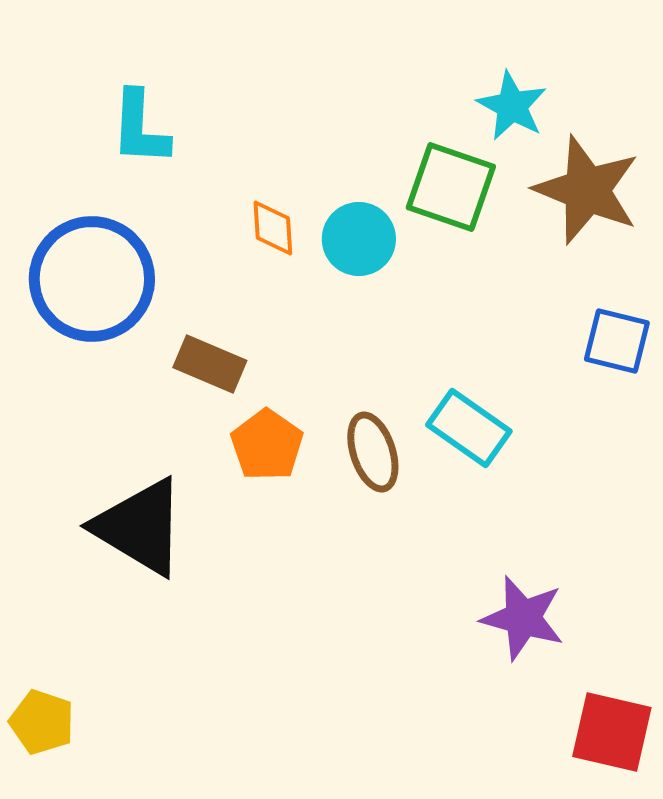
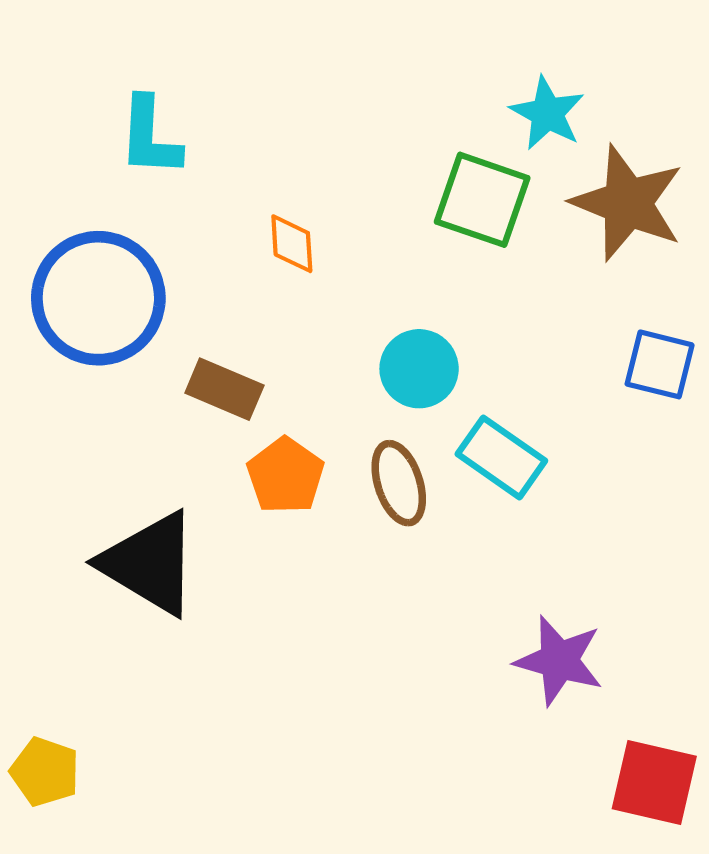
cyan circle: (359, 239) -> (419, 369), moved

